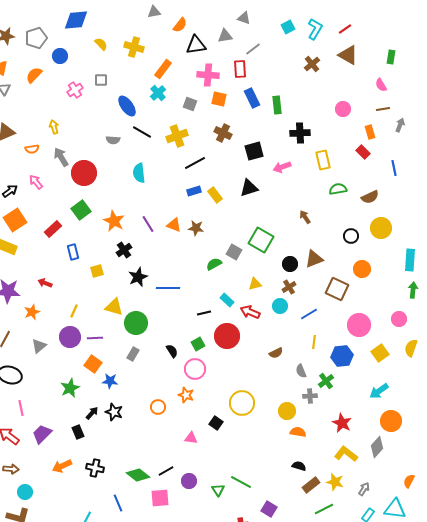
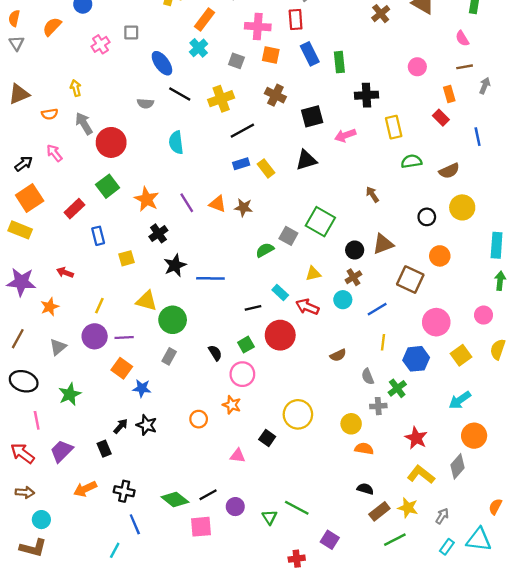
green star: (70, 388) -> (70, 394), moved
blue line: (118, 503) -> (135, 524), moved

